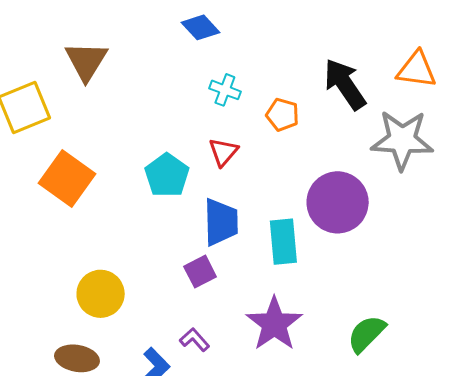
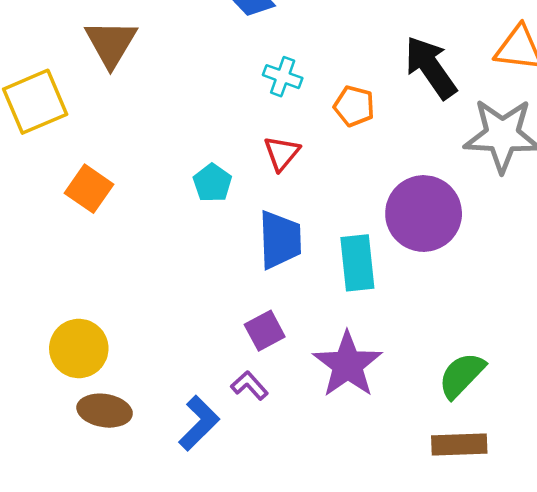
cyan pentagon: (167, 175) -> (212, 183), size x0.7
orange square: (67, 179) -> (89, 189), size x0.7
purple square: (200, 272) -> (265, 331), moved
yellow circle: (101, 294) -> (79, 348), moved

